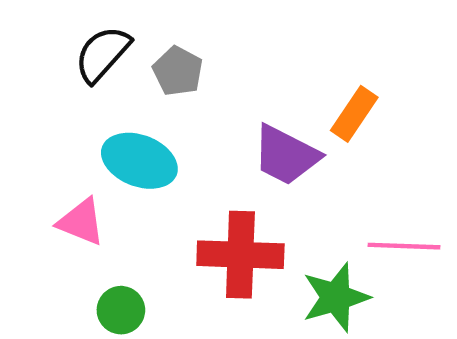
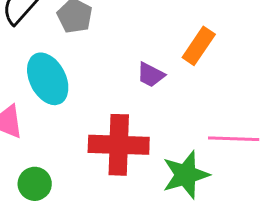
purple trapezoid: (286, 155) -> (151, 75), size x0.6
cyan ellipse: (139, 161) -> (48, 79), turned 42

